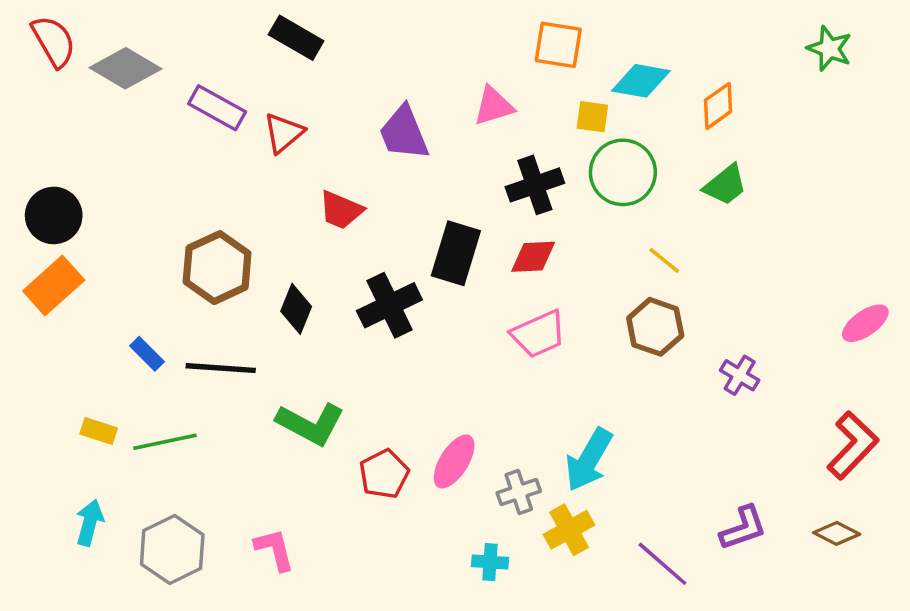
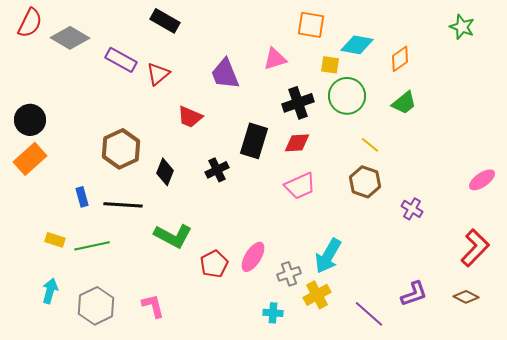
red semicircle: (54, 41) -> (30, 23), turned 56
black cross: (389, 305) -> (217, 170), size x0.7
blue rectangle: (147, 354) -> (82, 197), turned 30

